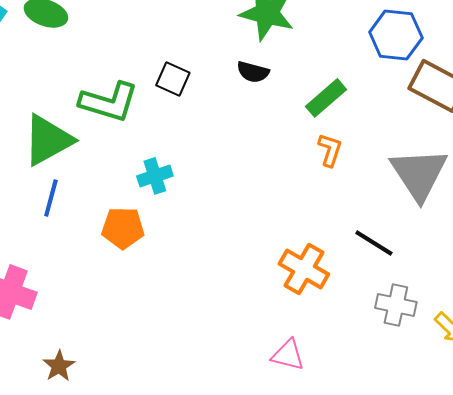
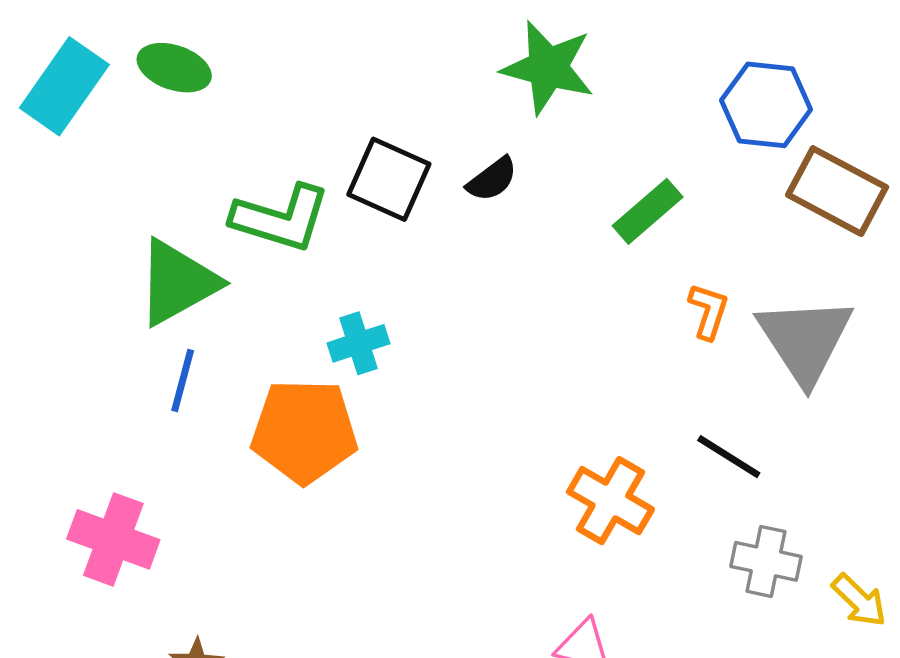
black semicircle: (253, 72) -> (492, 179), moved, turned -52
black square: (173, 79) -> (389, 179), size x1.4
orange L-shape: (330, 150) -> (709, 311), moved
orange pentagon: (123, 228) -> (304, 431), size x1.5

